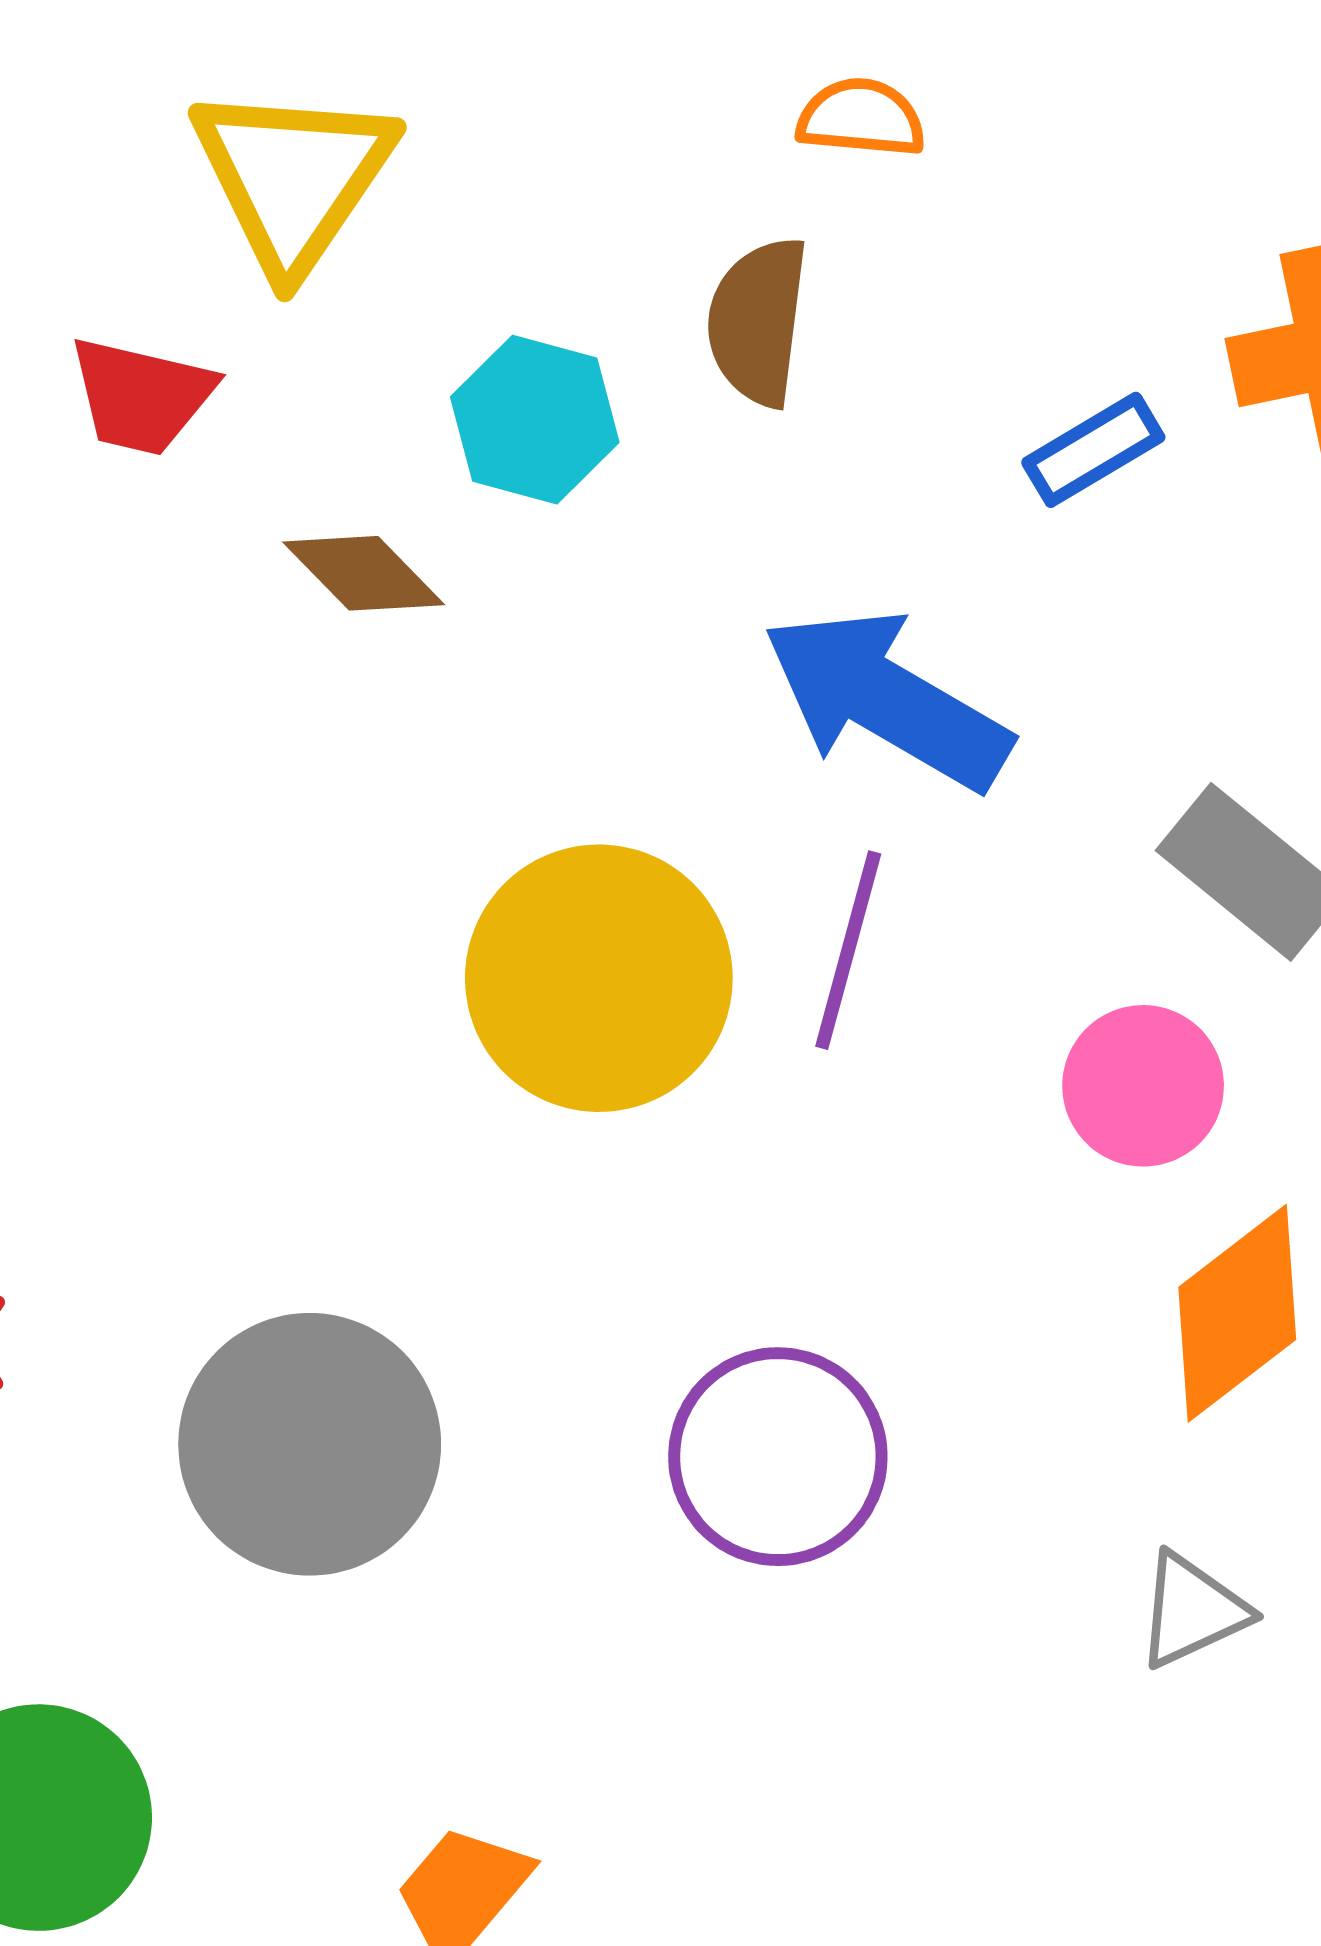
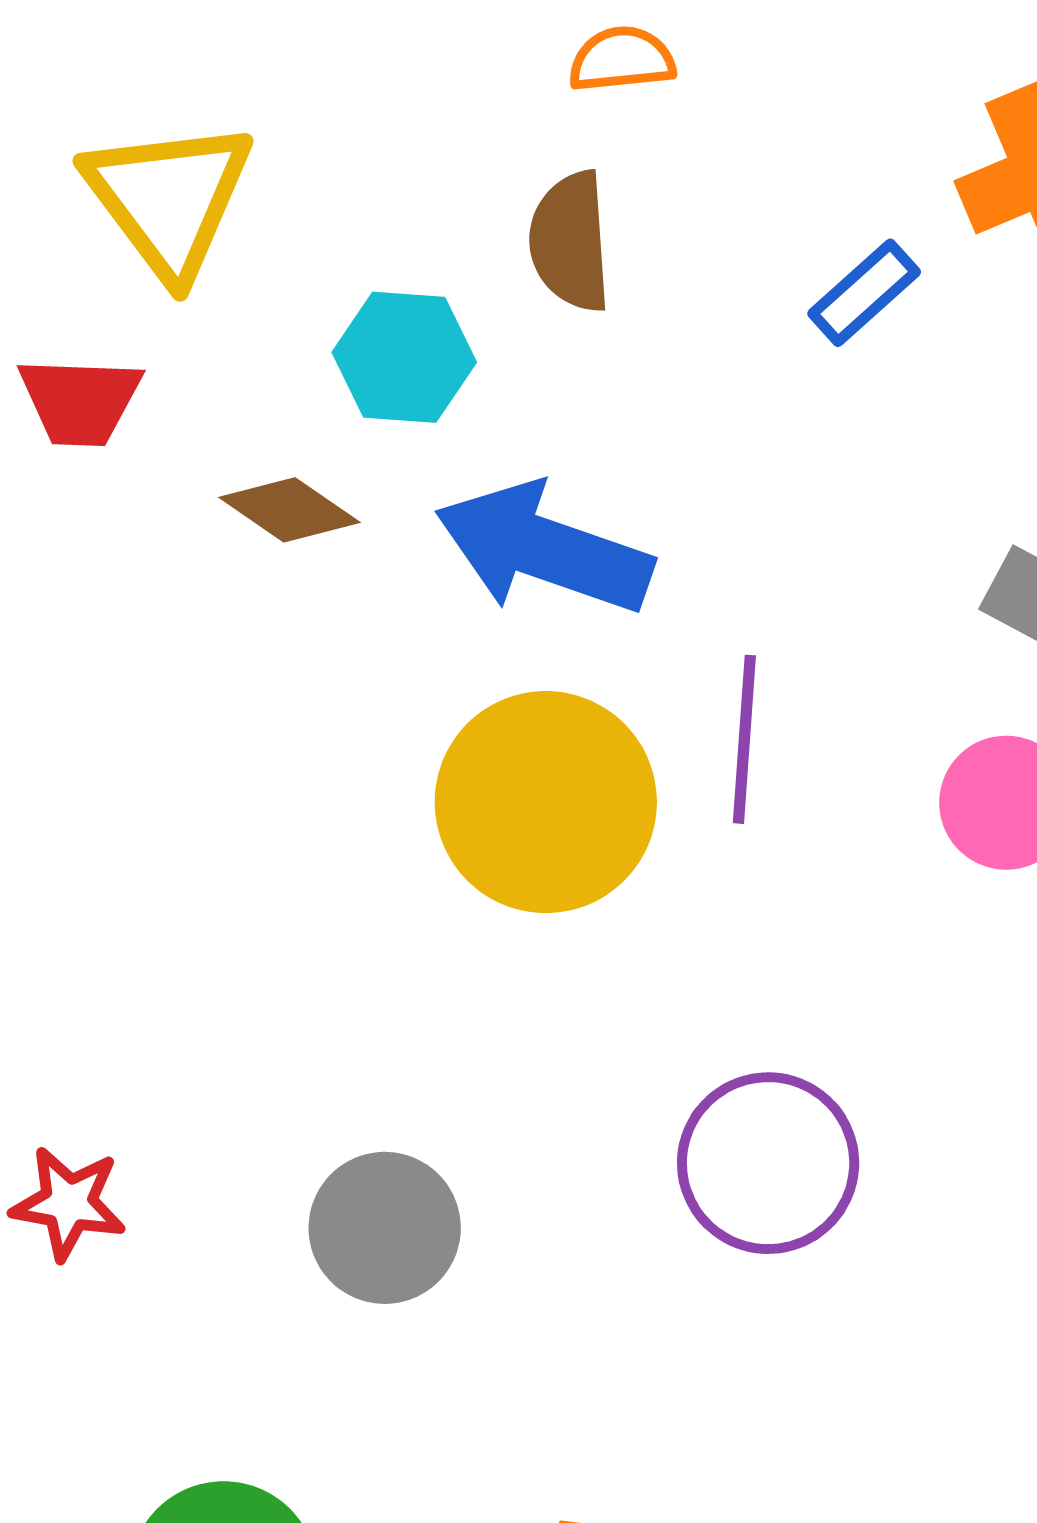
blue arrow: (887, 700) -> (544, 549), moved
gray circle: (310, 1444) -> (385, 1228), size x0.7

